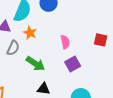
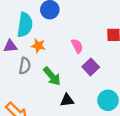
green arrow: (35, 64) -> (52, 76), turned 30

